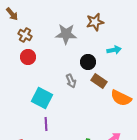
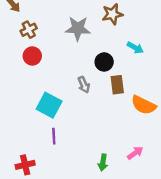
brown cross: (25, 35) -> (29, 30), turned 32
cyan arrow: (114, 50) -> (135, 48), turned 40
brown rectangle: (99, 81) -> (117, 85), turned 49

